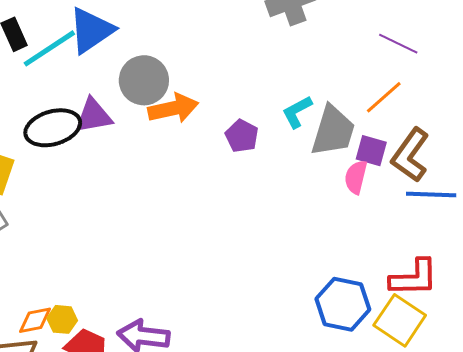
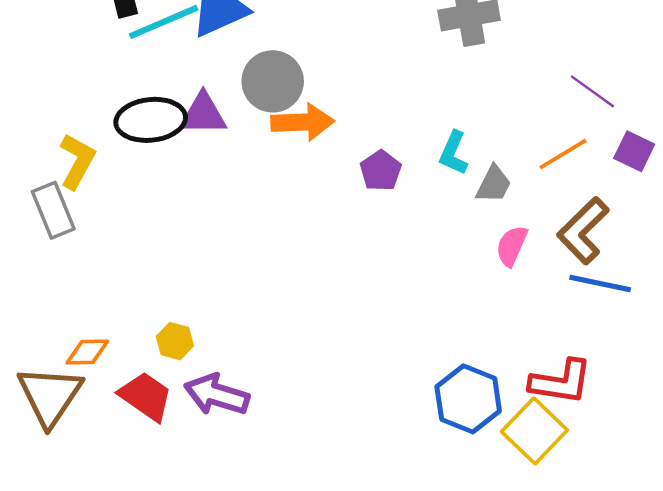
cyan L-shape: (297, 112) -> (454, 153), turned -48
gray trapezoid: (333, 131) -> (494, 184), size x0.6
purple square: (371, 151) -> (634, 151), moved
yellow hexagon: (62, 319) -> (175, 341), moved

